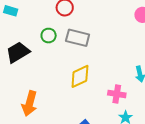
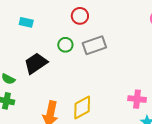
gray rectangle: (78, 38) -> (94, 45), turned -30
yellow diamond: (80, 76) -> (82, 107), moved

